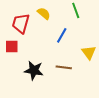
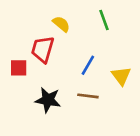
red trapezoid: (21, 23) -> (43, 49), moved
blue line: (62, 35) -> (88, 65), moved

